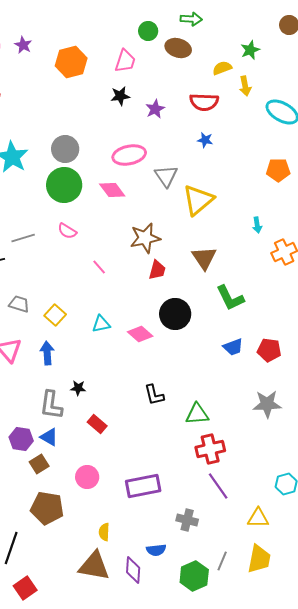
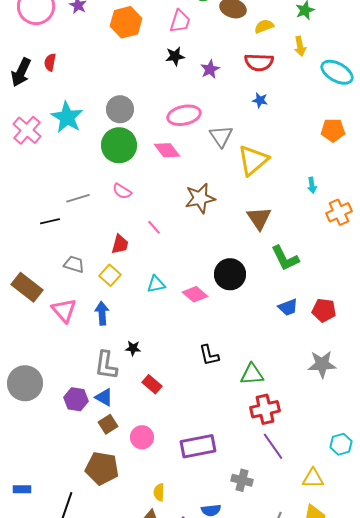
yellow semicircle: (222, 68) -> (264, 26), moved
red trapezoid: (157, 270) -> (120, 244), moved
brown square: (39, 464) -> (108, 424), moved

